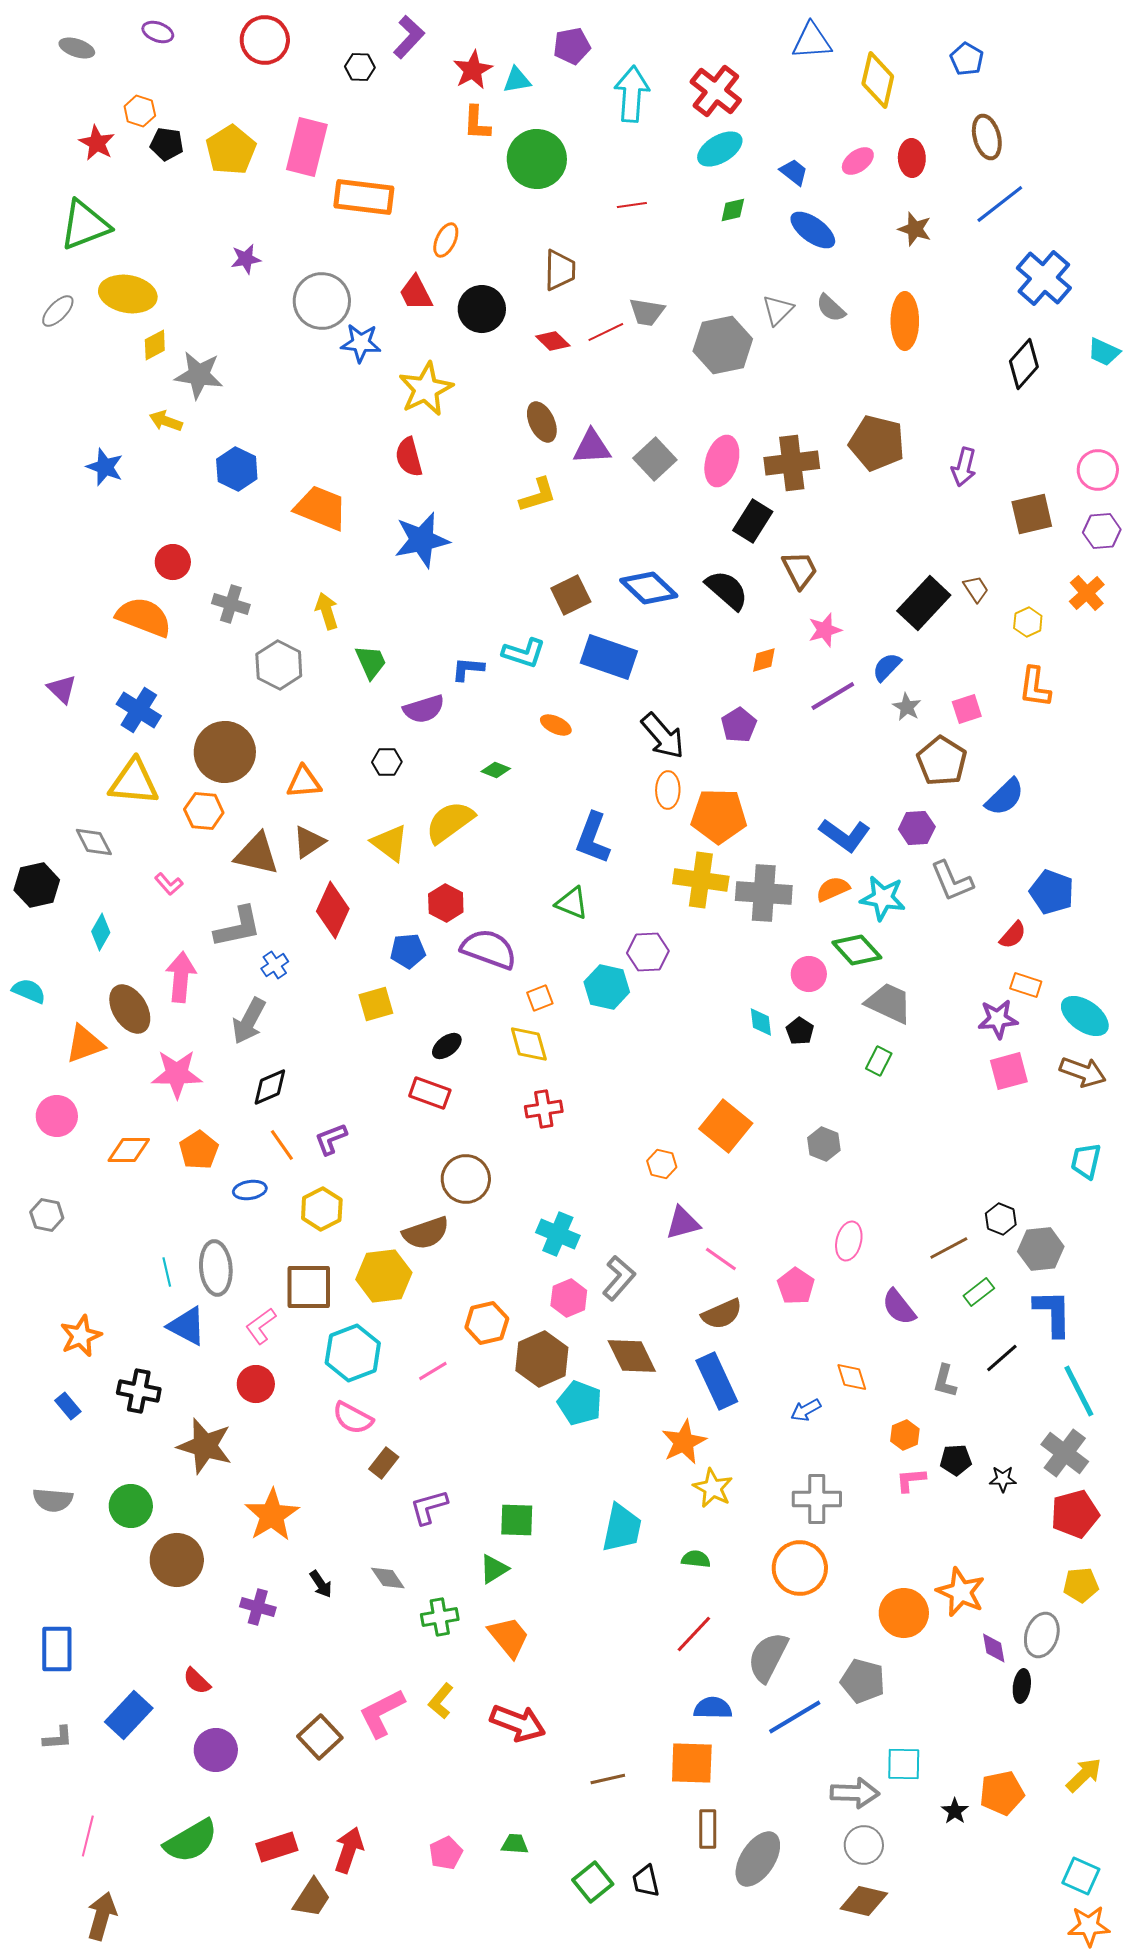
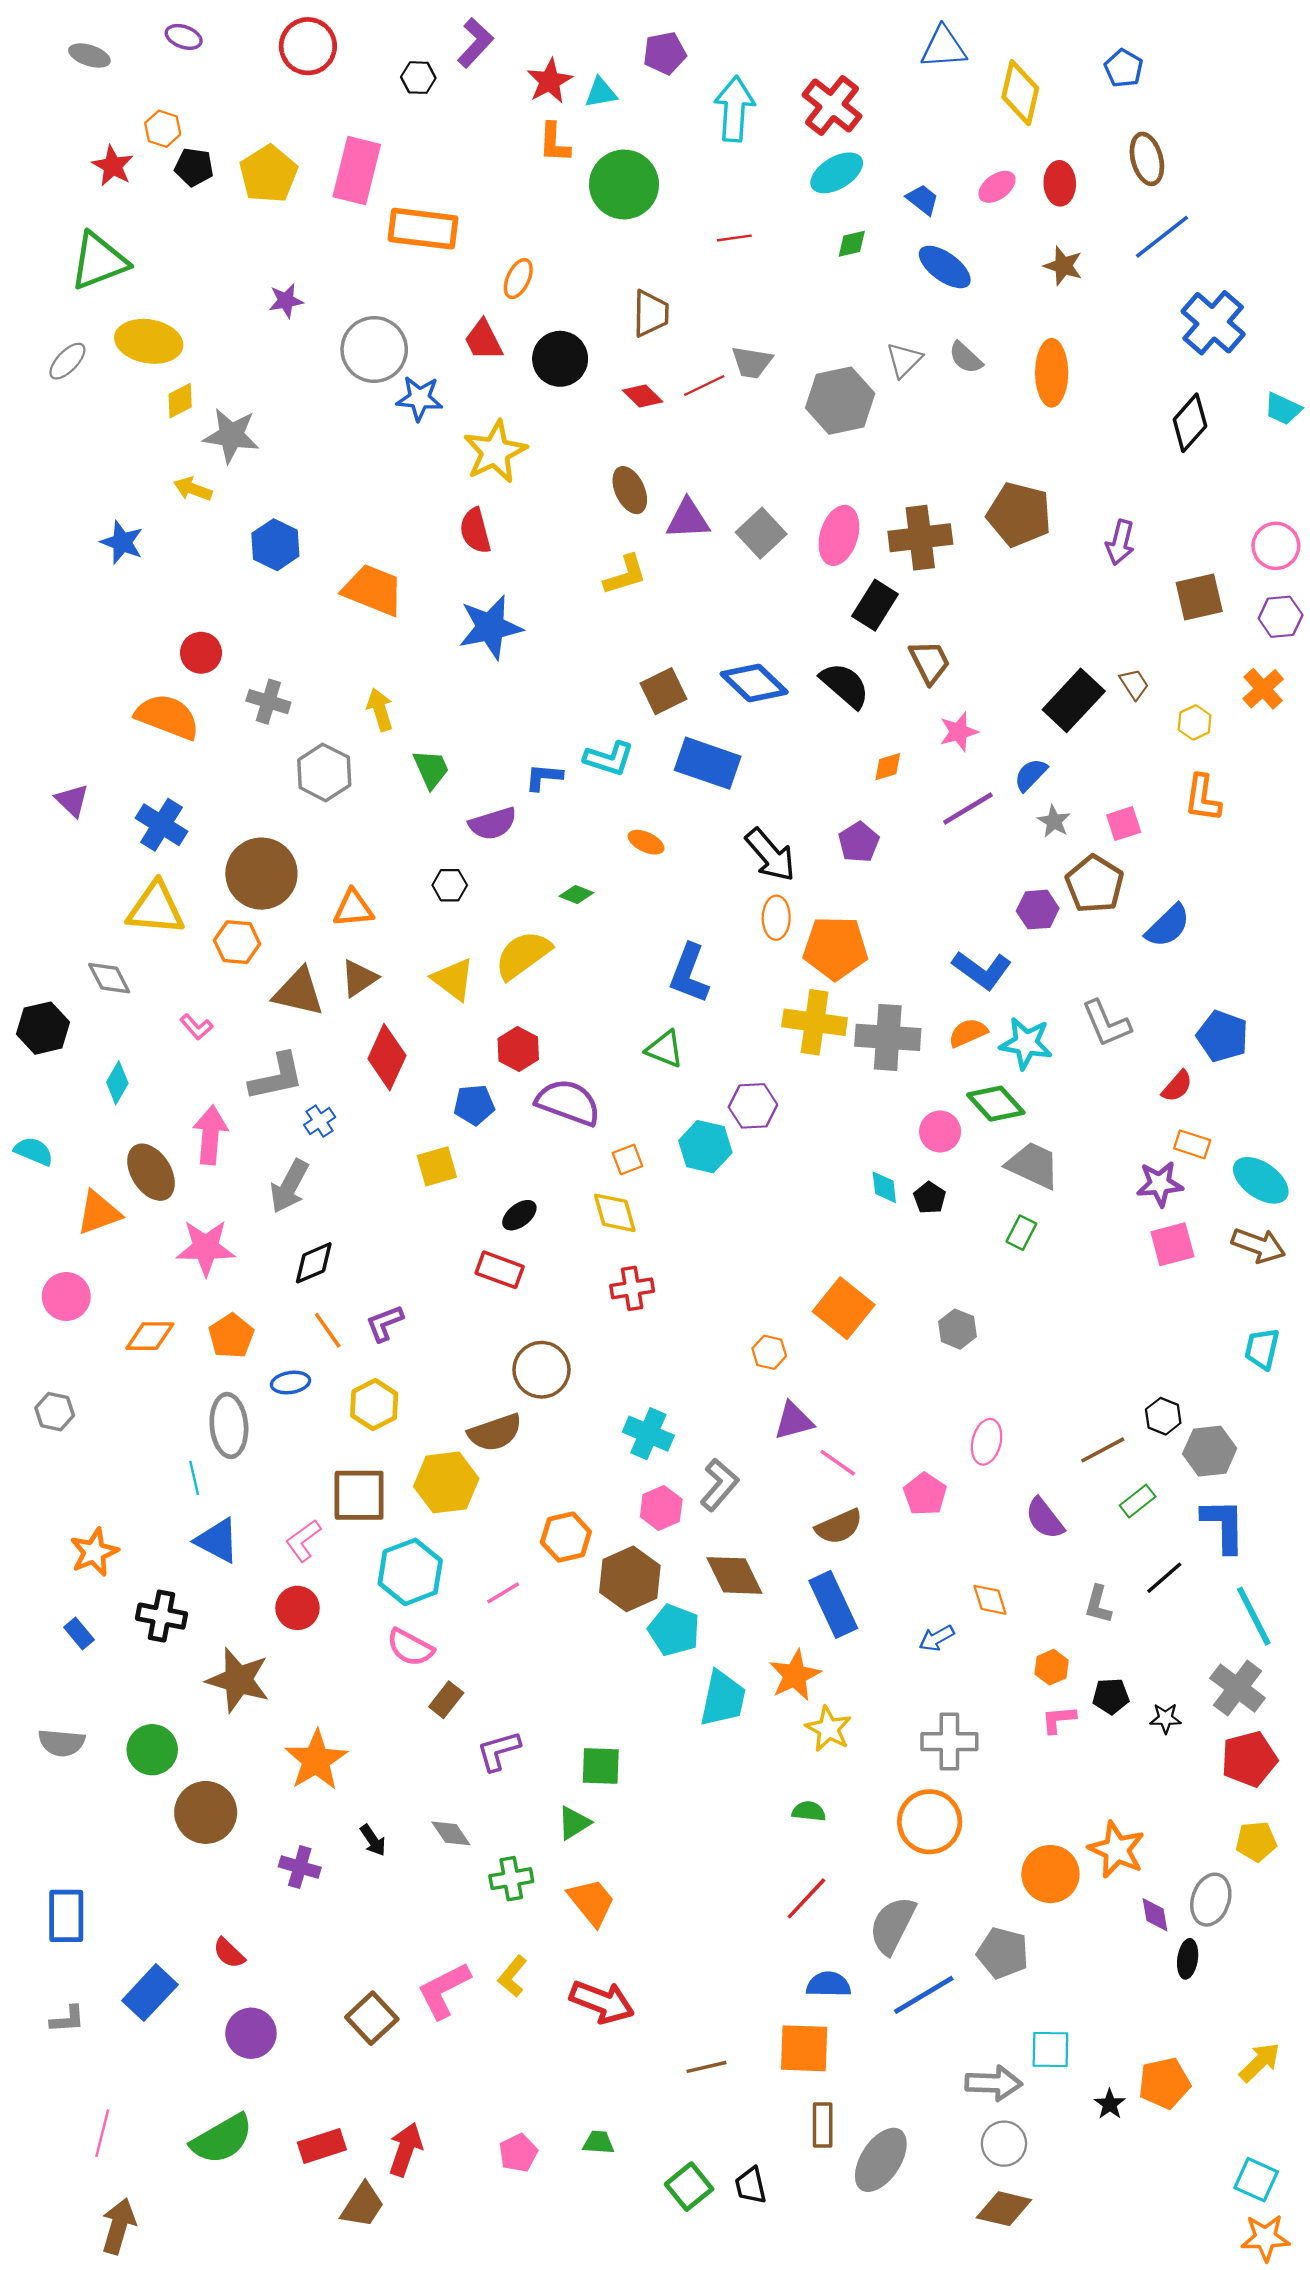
purple hexagon: (917, 828) -> (1038, 910), moved
gray ellipse: (216, 1268) -> (229, 1426), moved
cyan trapezoid: (622, 1528) -> (723, 1699), moved

